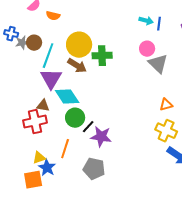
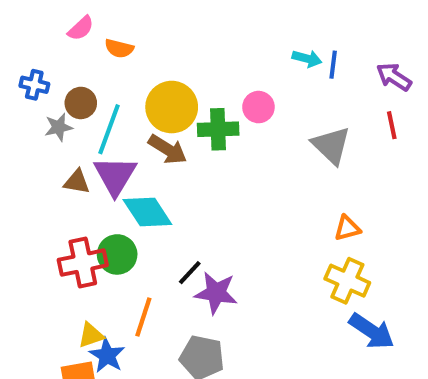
gray star: (22, 43) -> (59, 127), moved
pink circle: (147, 49) -> (258, 107), moved
brown triangle: (43, 106) -> (77, 182), moved
green circle: (75, 118) -> (117, 254), moved

